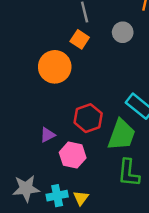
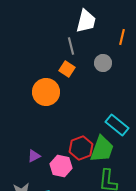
red hexagon: (88, 118) -> (81, 148), moved
purple triangle: (48, 135) -> (34, 156), moved

